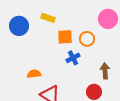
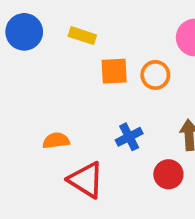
blue circle: (19, 26) -> (24, 32), moved
blue cross: (73, 58) -> (129, 137), moved

